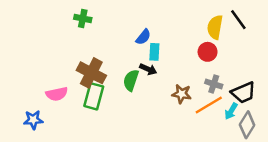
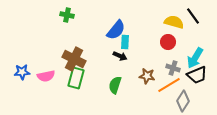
yellow semicircle: (215, 27) -> (174, 22), turned 96
blue semicircle: (143, 37) -> (116, 30), size x1.5
green semicircle: (131, 80) -> (115, 85), moved
cyan arrow: (231, 111) -> (195, 58), moved, size x1.5
blue star: (33, 120) -> (22, 72), moved
gray diamond: (247, 125) -> (183, 101), moved

